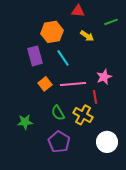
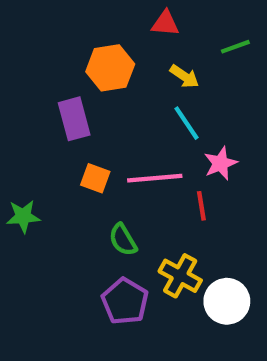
cyan line: (63, 58) -> (187, 123), moved
orange square: (45, 84) -> (95, 178), turned -32
yellow cross: (83, 115) -> (180, 276), moved
green star: (25, 122) -> (23, 216), moved

